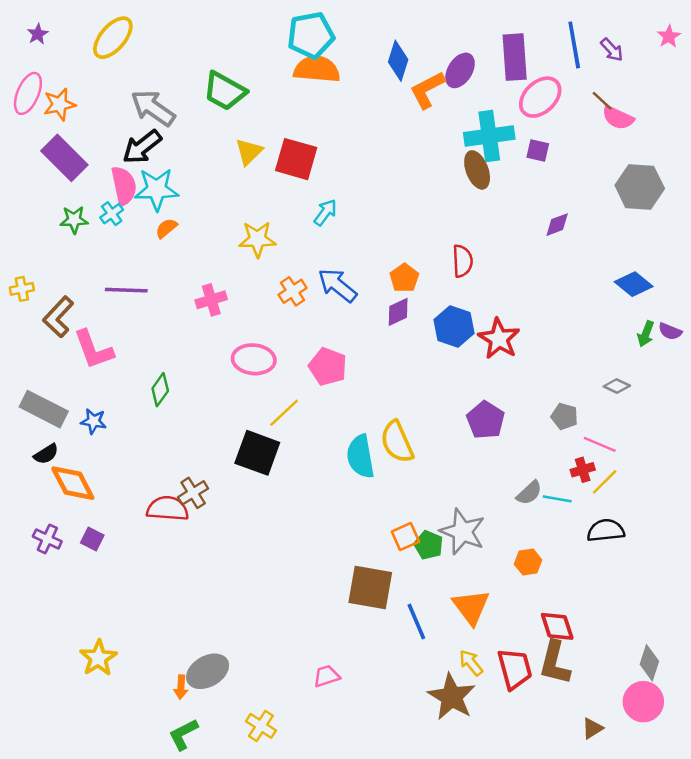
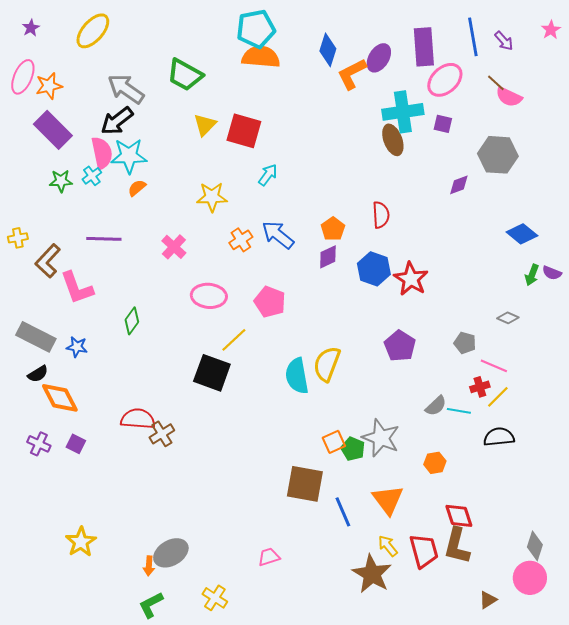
gray hexagon: (640, 187) -> (498, 155), moved
pink cross: (211, 300) -> (174, 247), turned -30
yellow semicircle: (397, 442) -> (327, 364), turned 45
brown cross: (193, 493) -> (162, 434), moved

